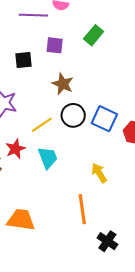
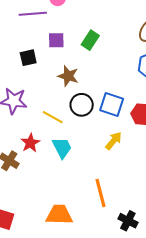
green rectangle: (94, 35) -> (90, 40), moved
yellow line: (42, 125) -> (53, 117), turned 70
yellow arrow: (99, 173) -> (114, 141), moved, turned 78
orange trapezoid: (21, 220) -> (59, 215), moved

